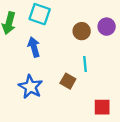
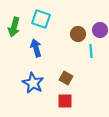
cyan line: (85, 64) -> (91, 51), moved
red square: (102, 107) -> (65, 101), moved

